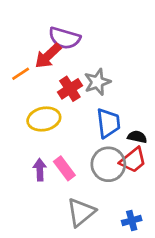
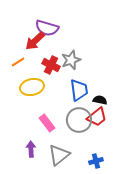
orange line: (21, 74) -> (18, 62), moved
red cross: (70, 89) -> (51, 65), turned -30
purple arrow: (40, 170) -> (31, 149), moved

